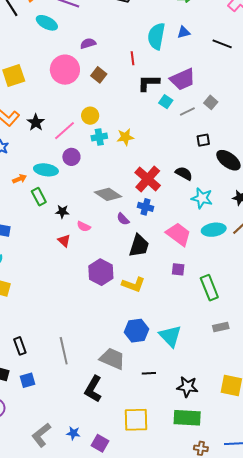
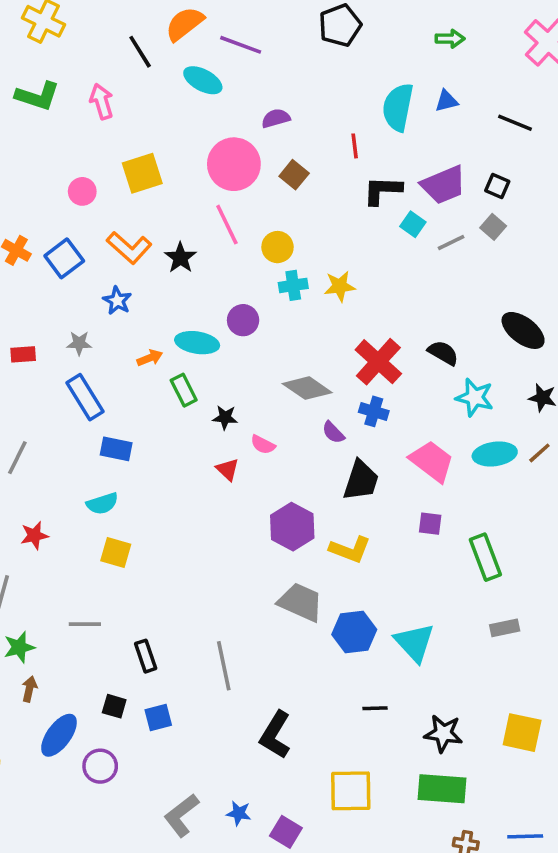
pink line: (65, 131) -> (227, 225), moved, turned -75
black square: (203, 140) -> (497, 186), moved, turned 32
gray trapezoid: (112, 359) -> (301, 602), moved

